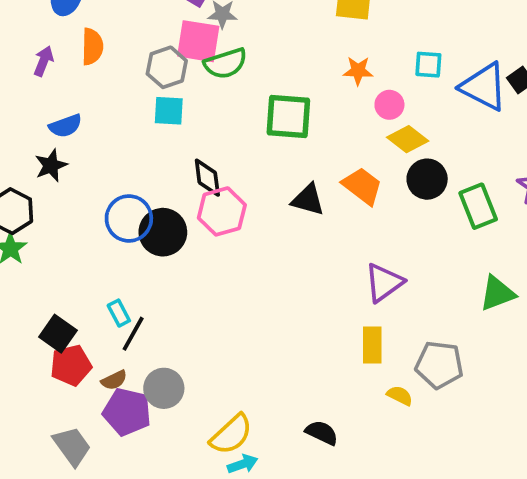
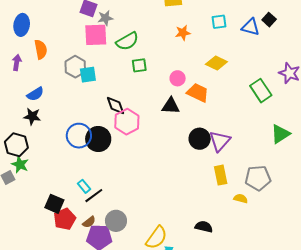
green semicircle: (226, 63) -> (127, 41), moved
gray hexagon: (167, 67) -> (75, 67), moved
blue triangle: (484, 87) -> (251, 27), size x0.7
pink circle: (389, 105) -> (178, 78), moved
green square: (288, 116) -> (139, 65), moved, size x0.6
black star: (51, 165) -> (32, 116), turned -30
black circle: (427, 179) -> (200, 139), moved
black line: (133, 334) -> (94, 196), turned 36

